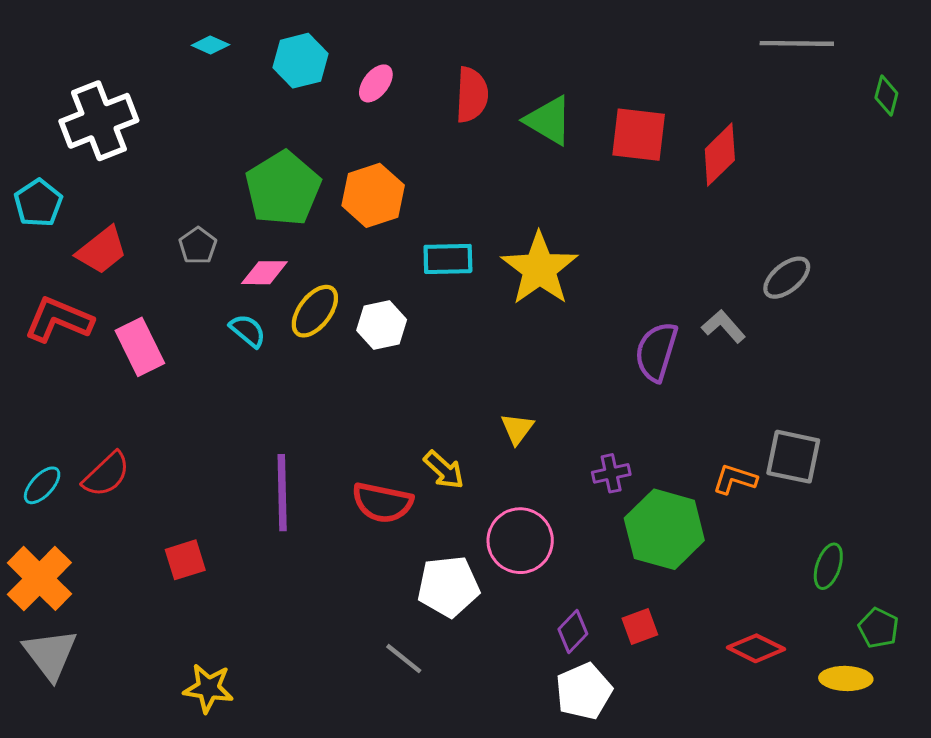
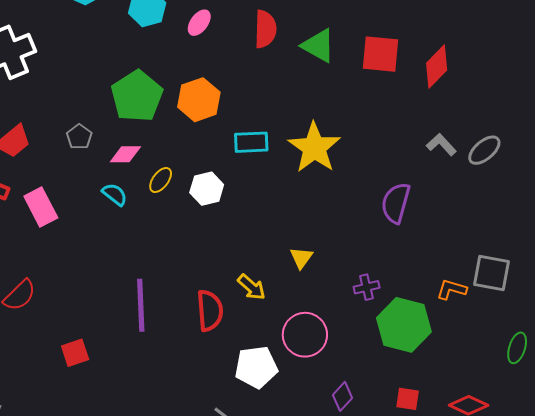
yellow ellipse: (315, 311) -> (161, 180), size x0.7
gray L-shape: (724, 326) -> (441, 145), moved
red semicircle: (382, 503) -> (210, 311), turned -105
red square: (640, 627) -> (408, 399), moved, turned 30

